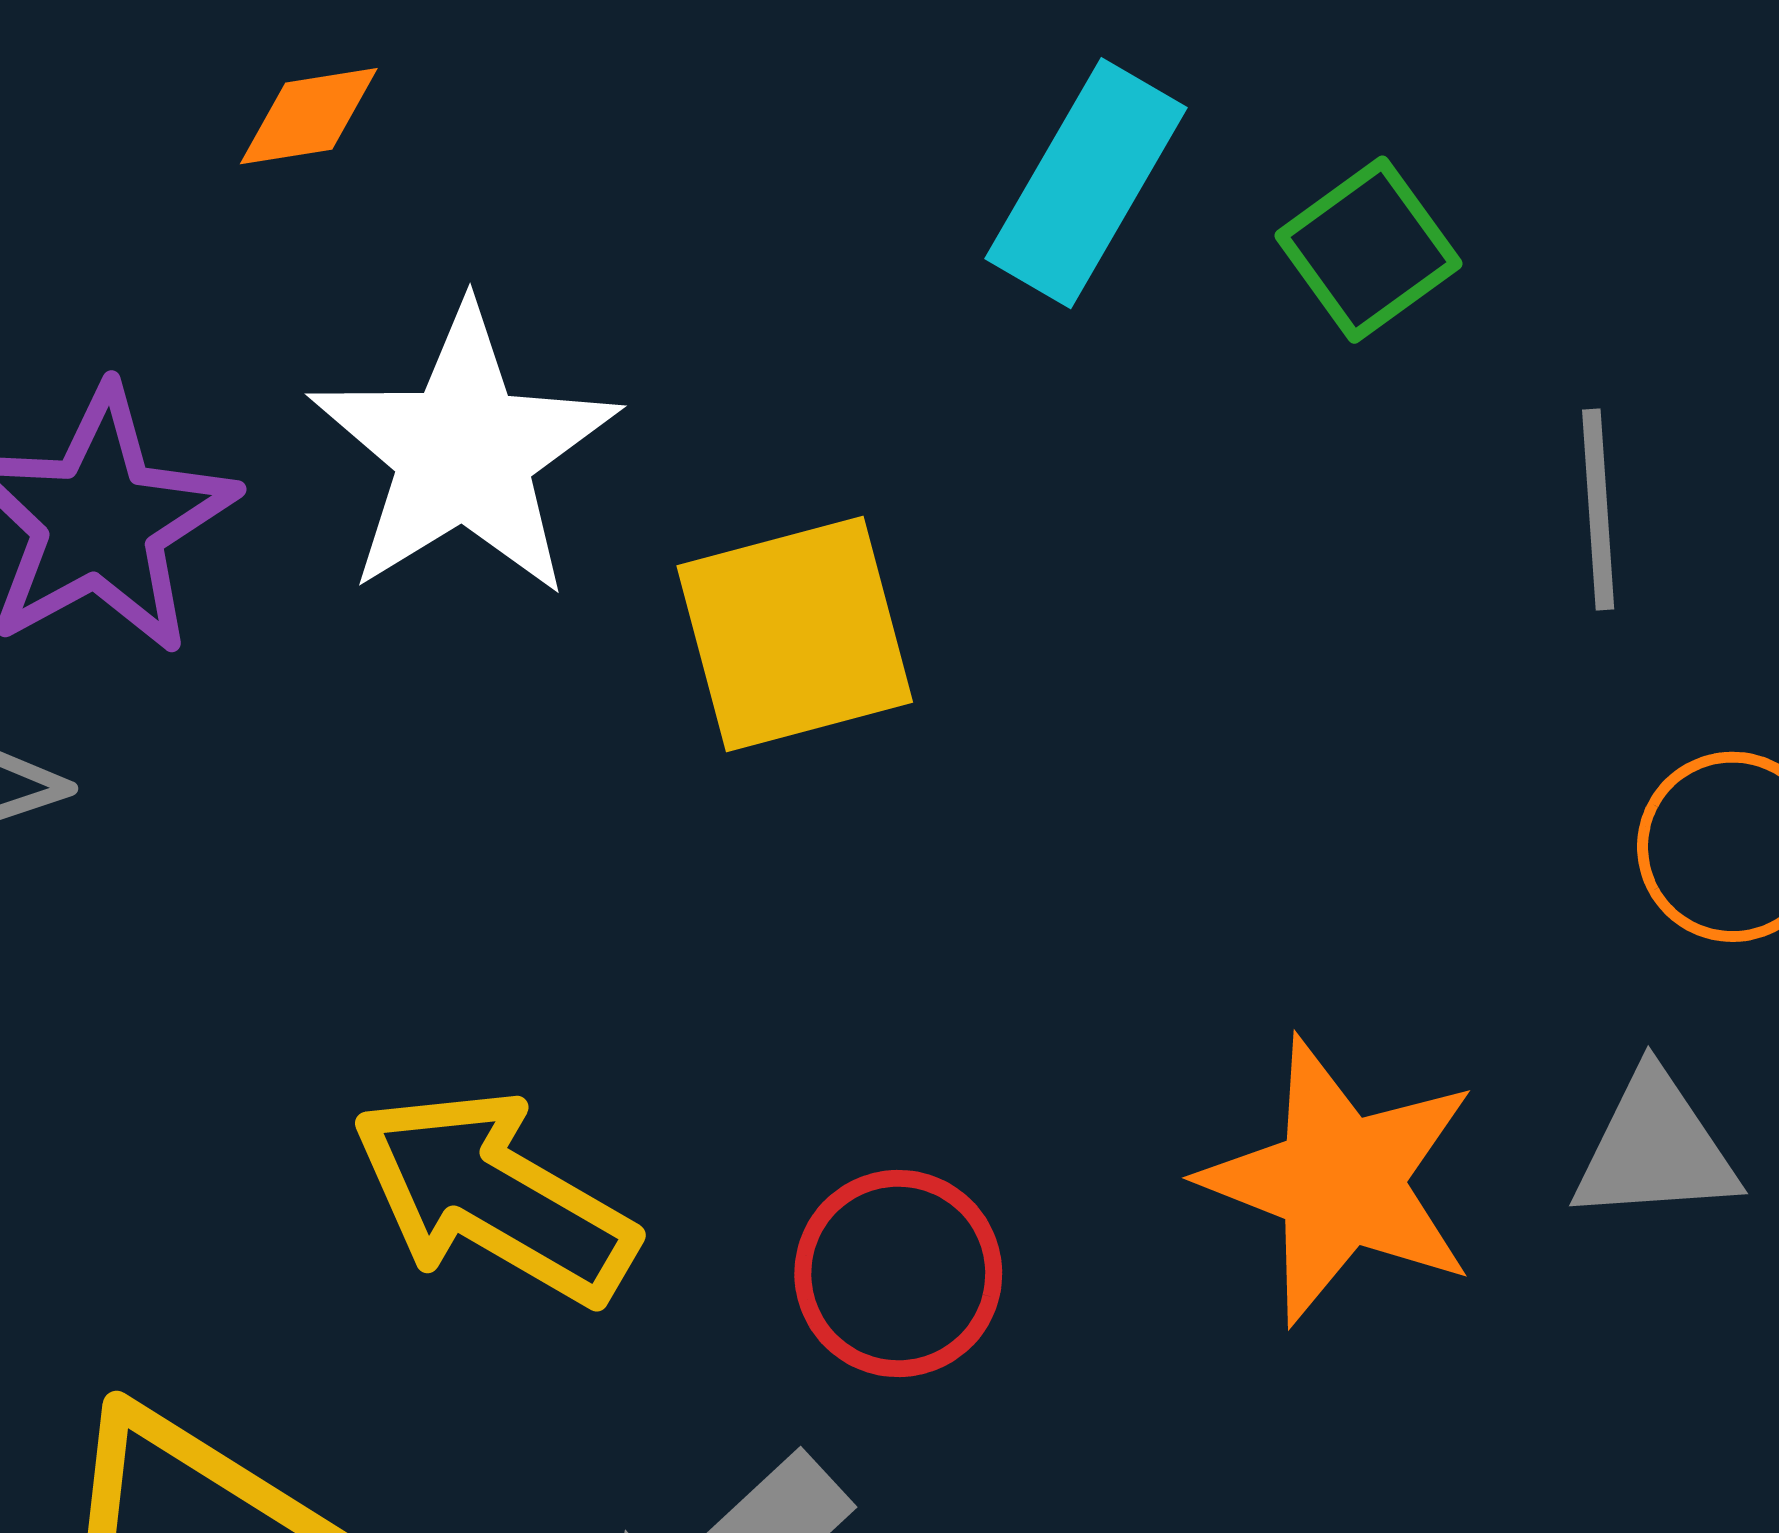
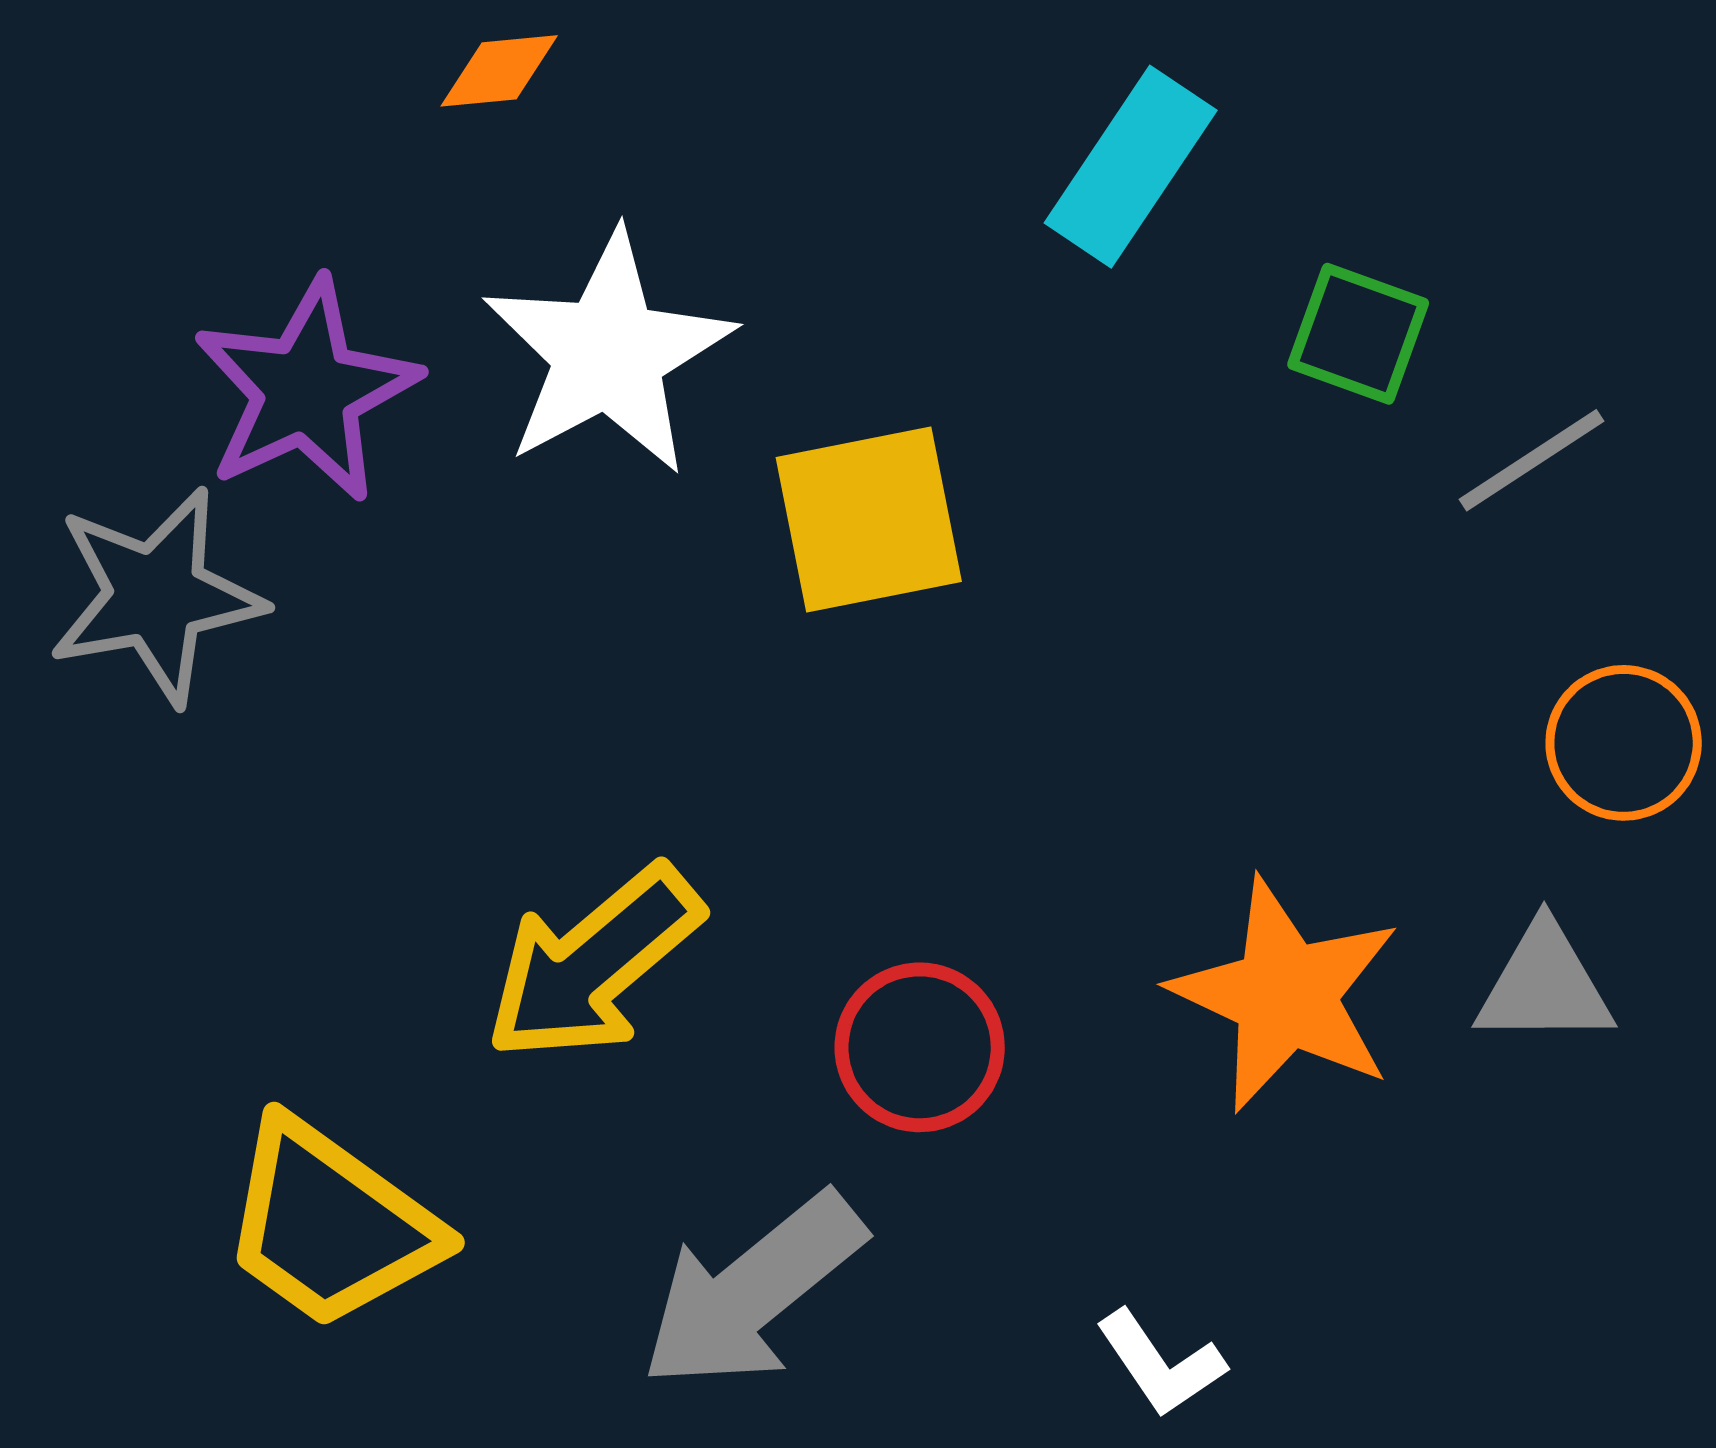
green square: (1368, 250) -> (1358, 334), moved, turned -38
gray line: (1598, 509) -> (1532, 460), turned 57
yellow arrow: (494, 1197) -> (593, 963), turned -74

